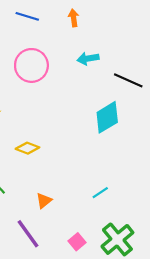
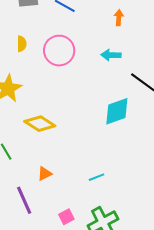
orange arrow: (74, 18) -> (119, 18), moved
yellow diamond: (27, 148) -> (40, 124), size x1.4

